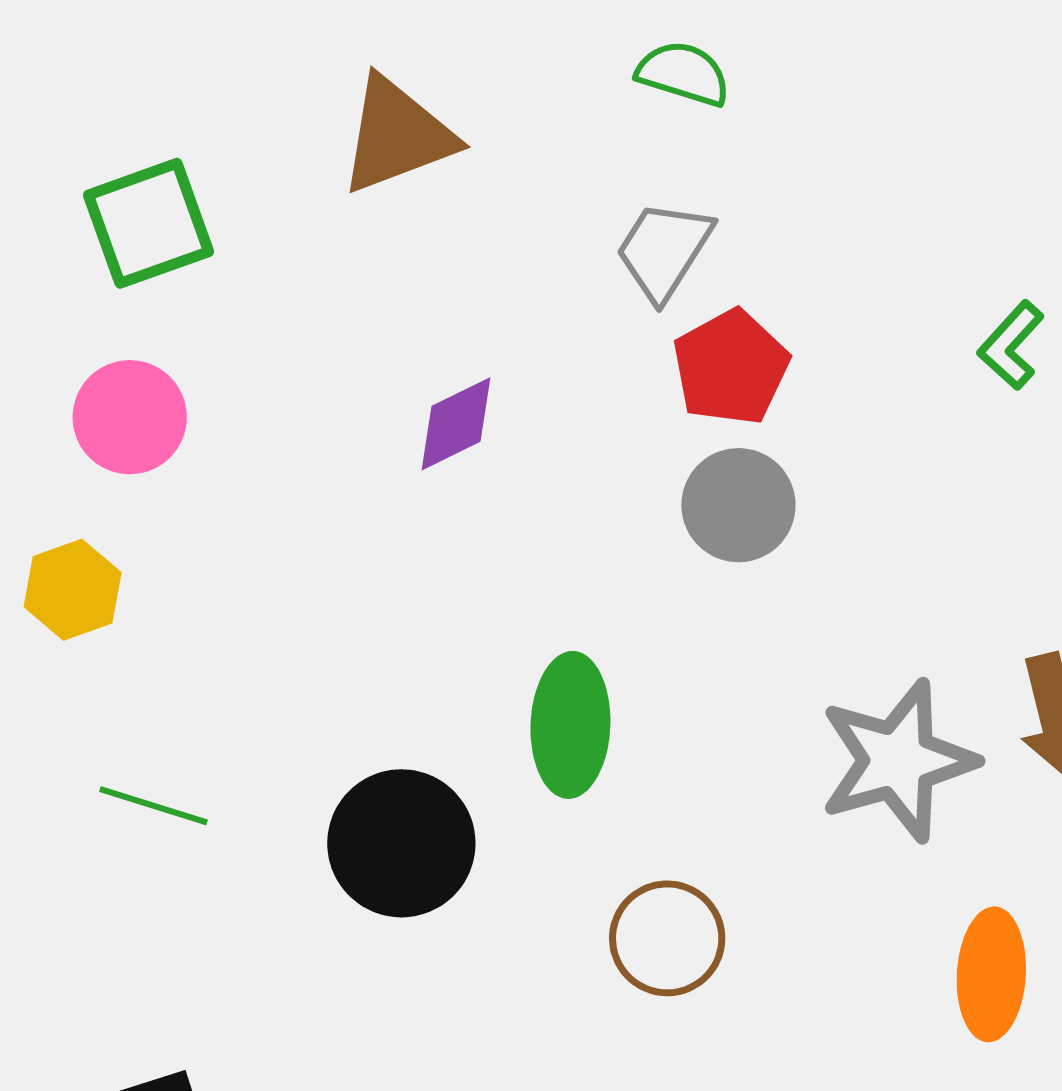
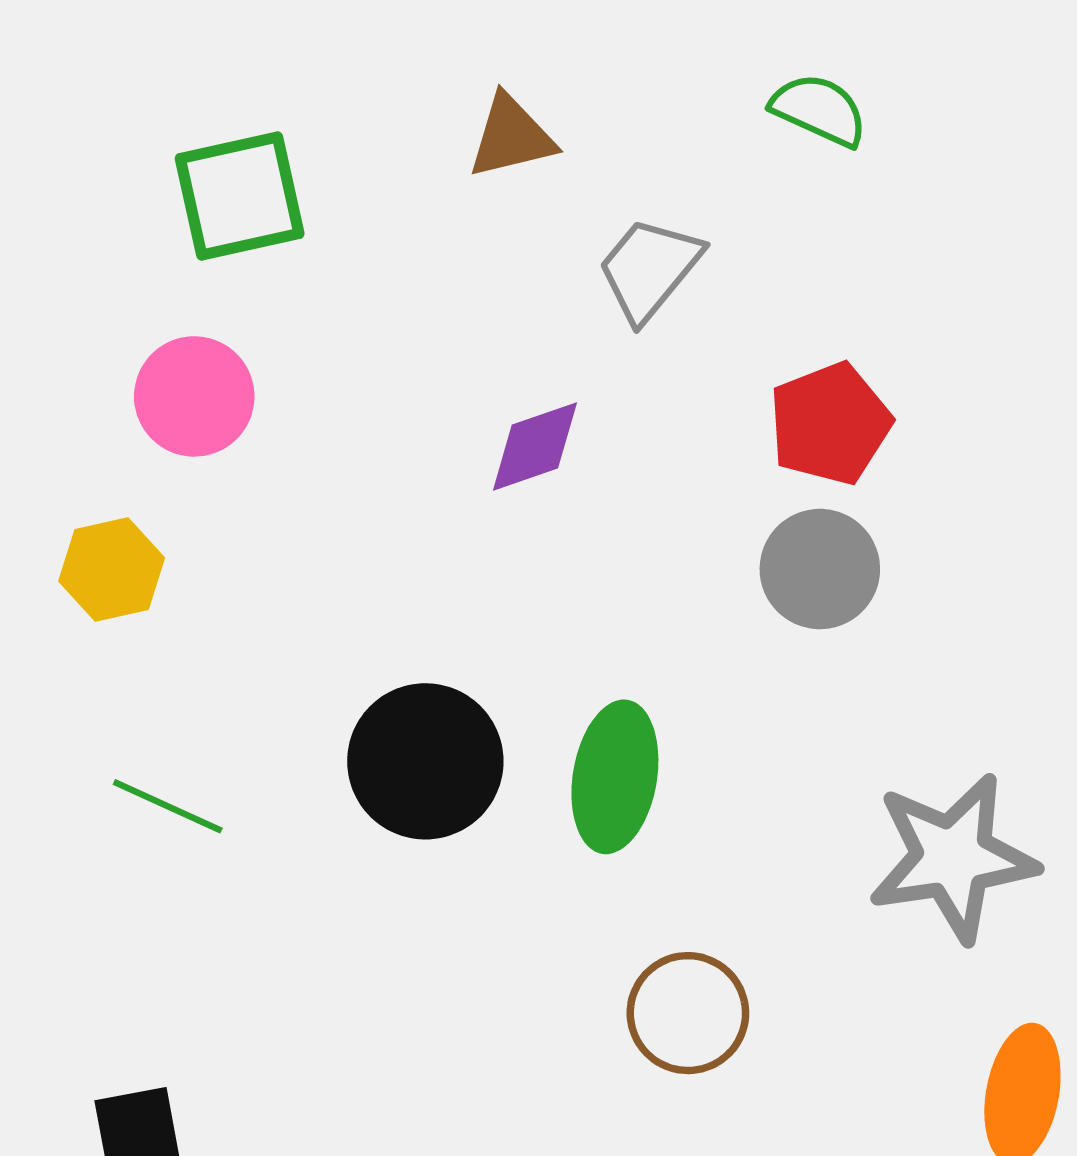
brown triangle: (397, 135) -> (511, 137), size x0.7
gray trapezoid: (664, 250) -> (649, 269), moved
black circle: (401, 843) -> (425, 761), moved

